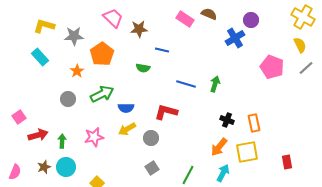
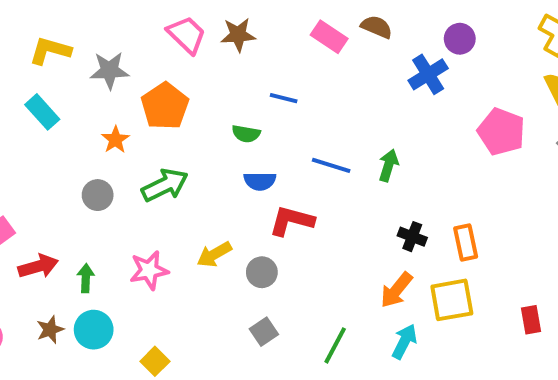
brown star: (139, 29) -> (238, 35), moved
blue semicircle: (126, 108) -> (260, 181), moved

